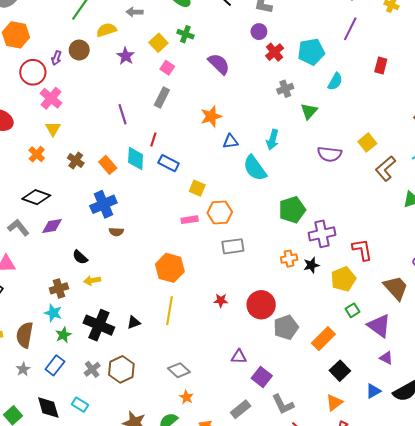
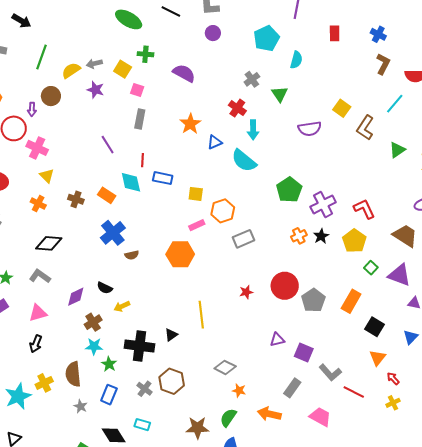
gray arrow: (134, 12) -> (94, 64), moved
red cross: (275, 52) -> (237, 108), moved
purple diamond: (52, 226) -> (76, 297), moved
orange hexagon: (170, 268) -> (180, 254), moved

